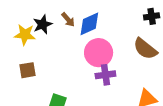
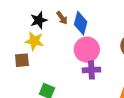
blue diamond: (89, 24) -> (81, 23), turned -55
yellow star: (25, 35) -> (34, 41), moved

